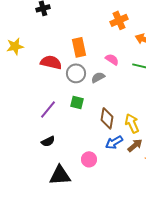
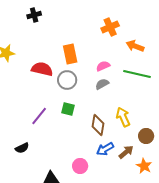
pink semicircle: (112, 59) -> (103, 66), turned -56
gray semicircle: (98, 77) -> (102, 84), moved
yellow arrow: (132, 123) -> (123, 117), moved
black semicircle: (48, 141) -> (22, 148), moved

